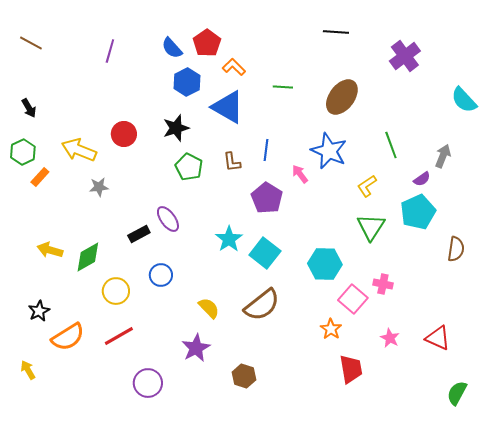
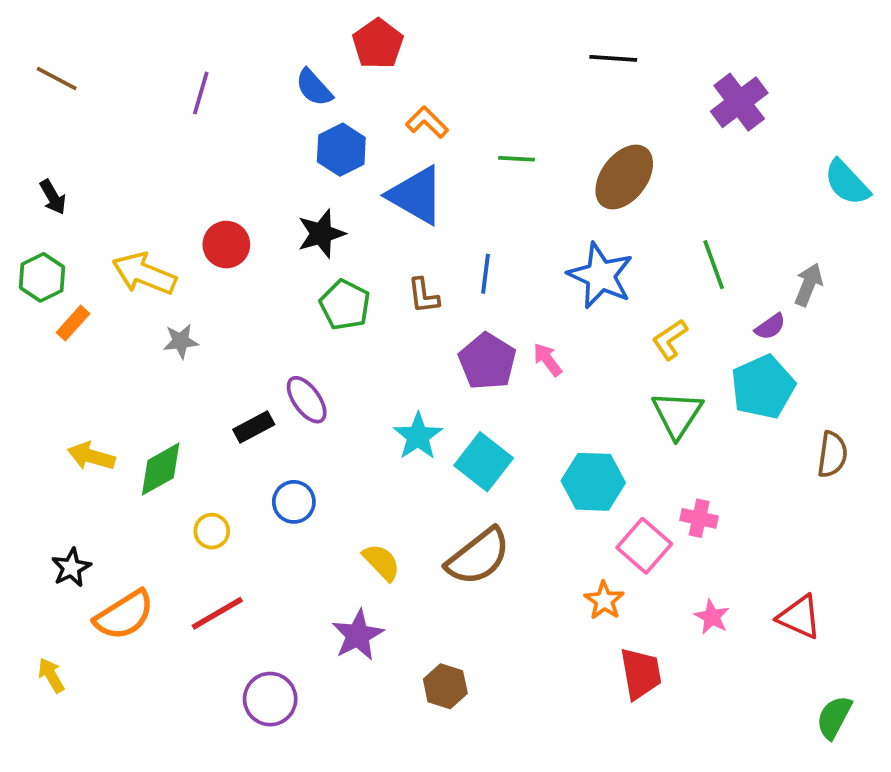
red pentagon: (207, 43) -> (378, 44), moved
pink arrow: (300, 174) -> (548, 360), moved
yellow circle: (116, 291) -> (212, 531), size x0.7

